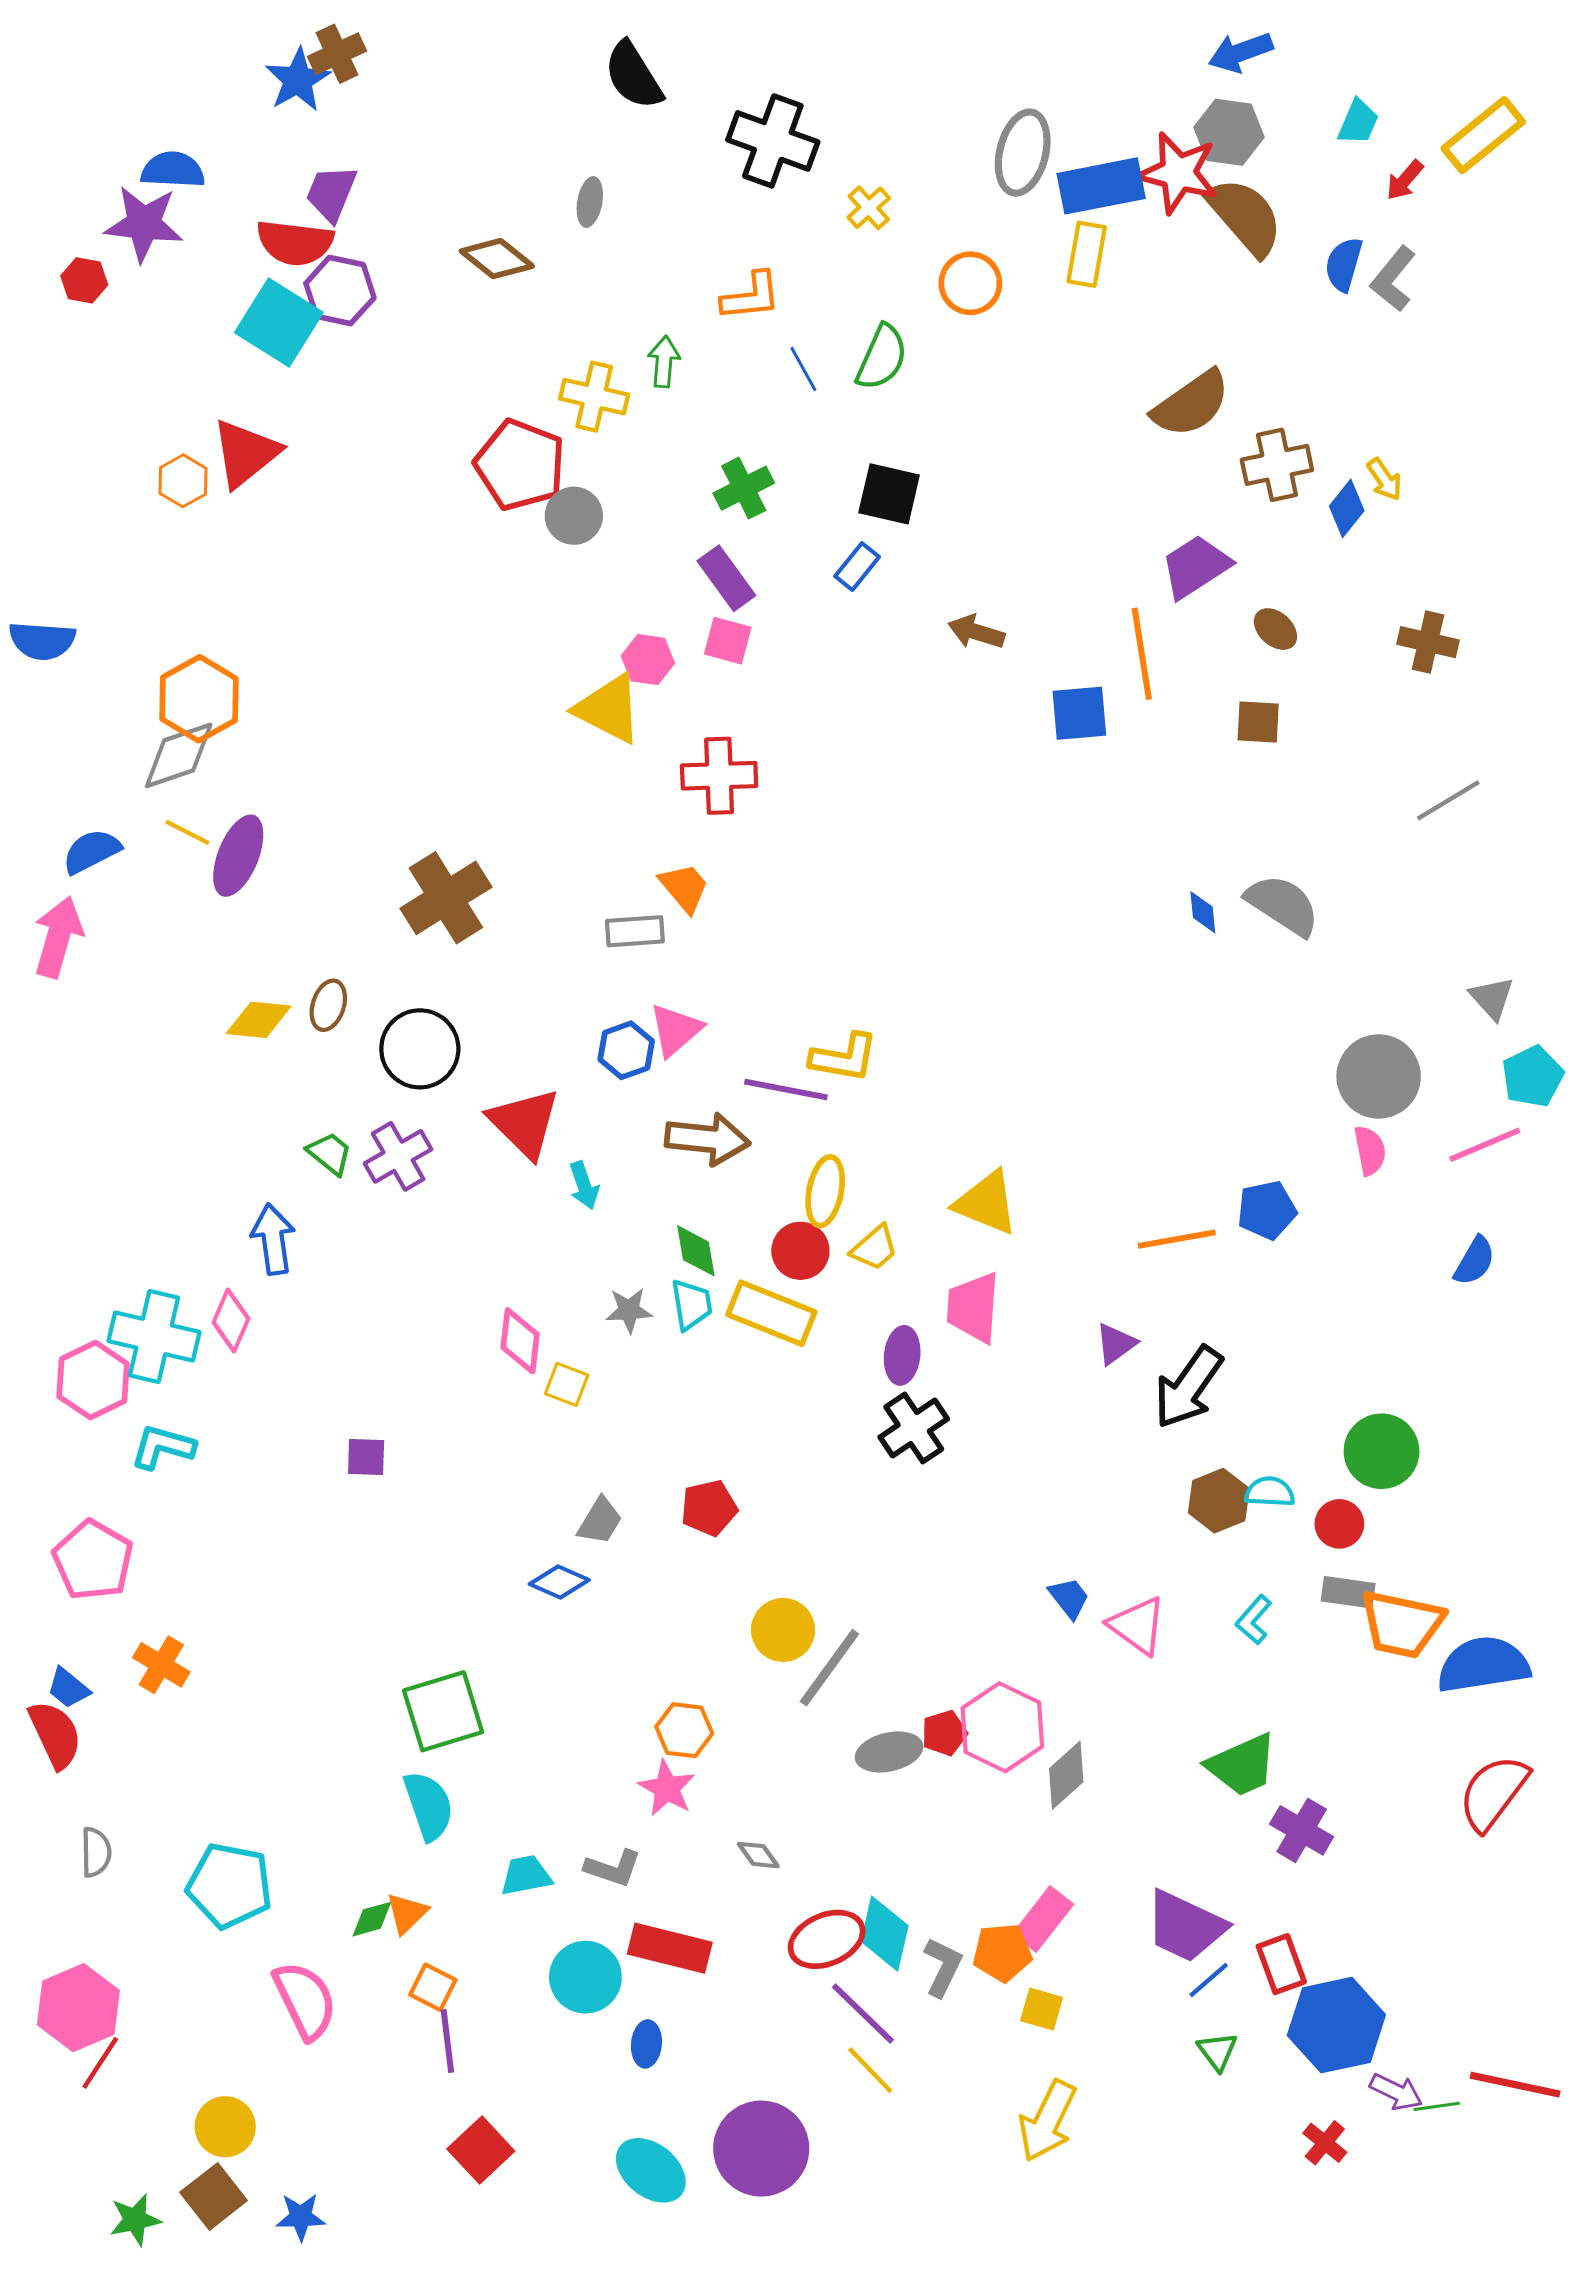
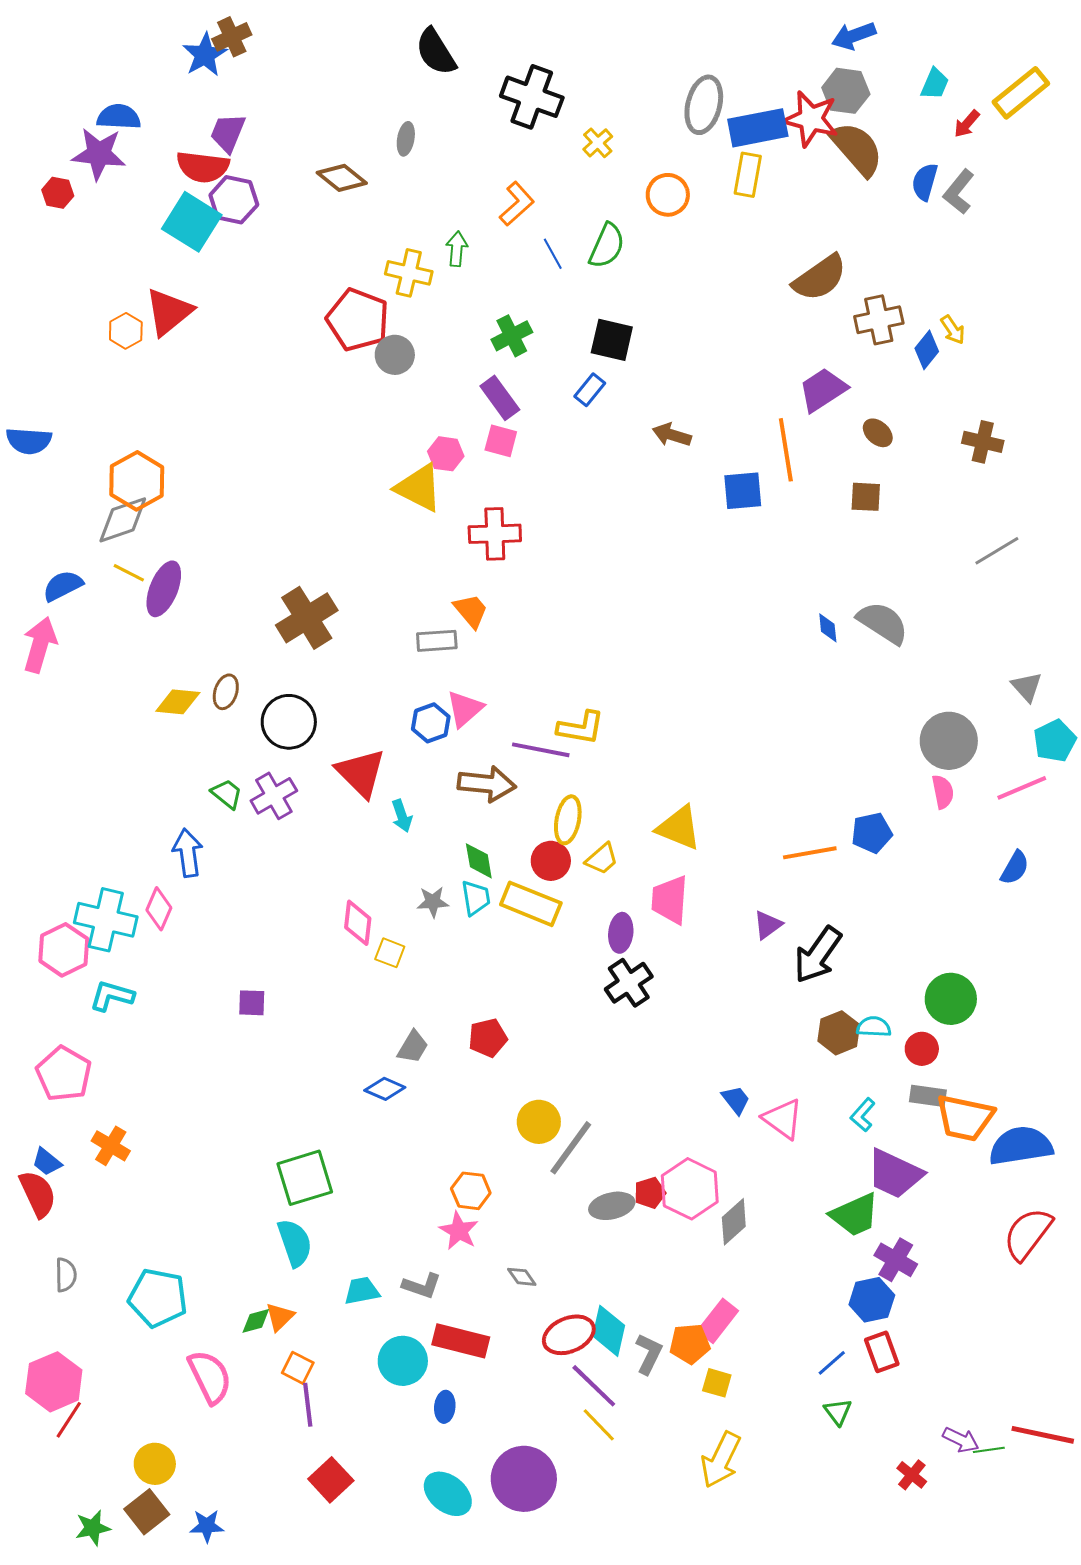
orange L-shape: (751, 296) -> (517, 204), turned -36
purple trapezoid: (1185, 1926) -> (895, 1174), moved
blue hexagon: (1336, 2025) -> (872, 1300), moved, size x0.7

